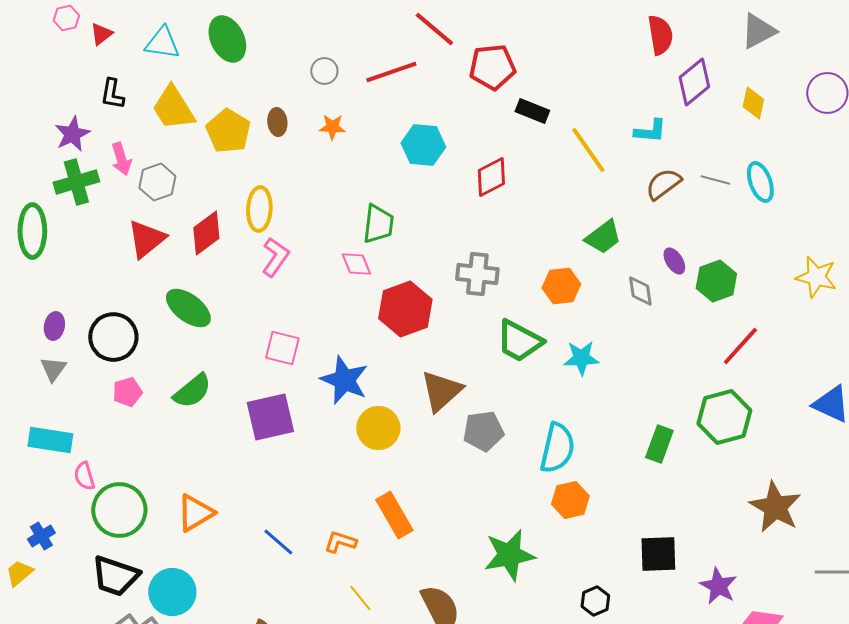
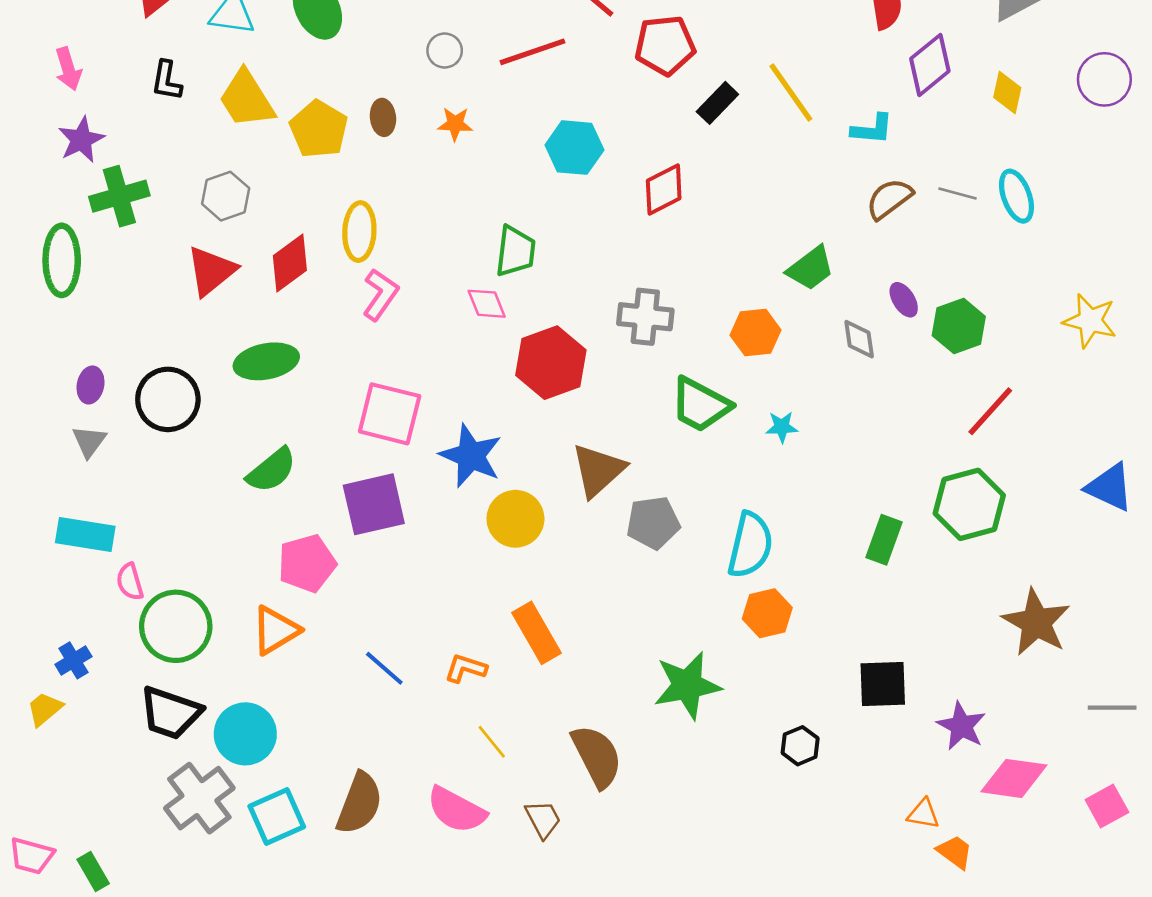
black rectangle: (532, 111) -> (717, 103), turned -68
purple star: (72, 134) -> (81, 140), moved
yellow line: (588, 150) -> (791, 92), moved
pink arrow: (121, 159) -> (68, 69), moved
green ellipse: (188, 308) -> (266, 361), turned -48
pink square: (282, 348) -> (390, 414), size x1.4
cyan star: (581, 358) -> (782, 427), size x0.7
pink pentagon: (127, 392) -> (307, 563), moved, size x1.5

